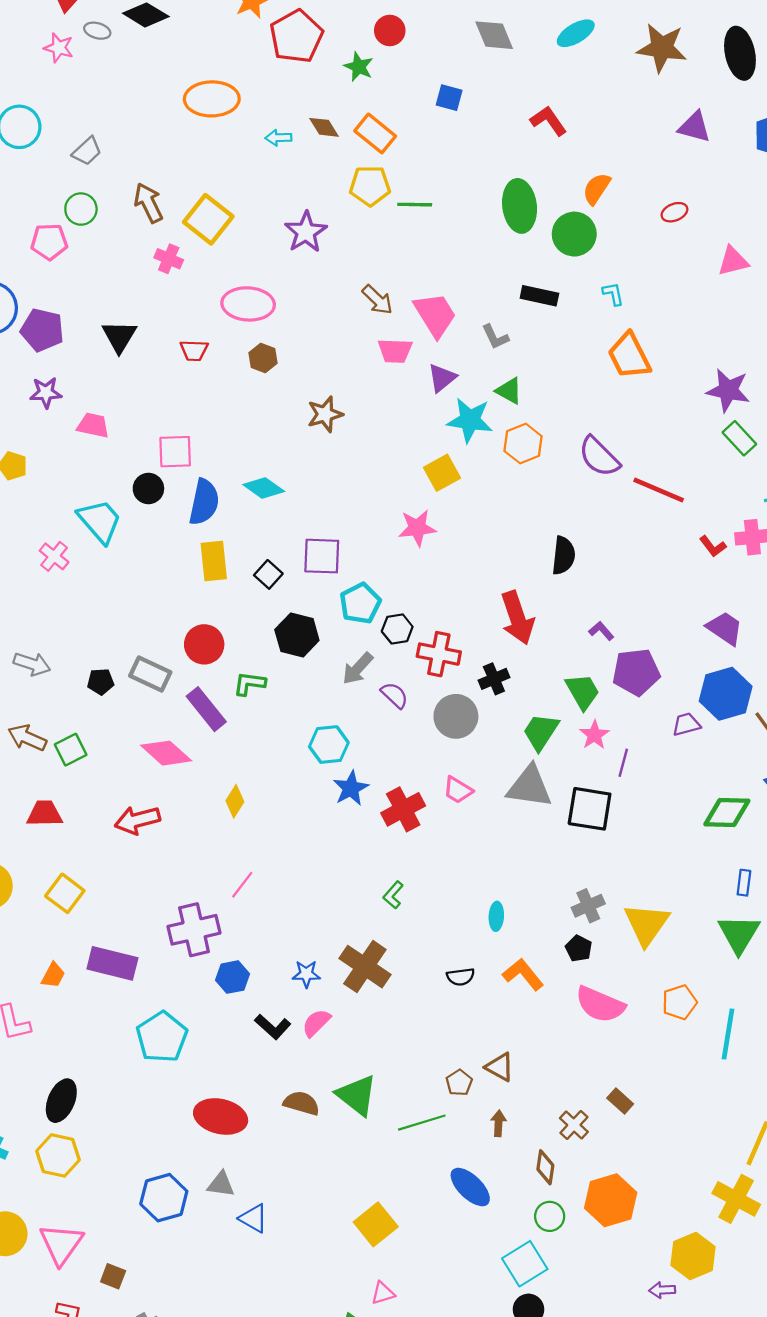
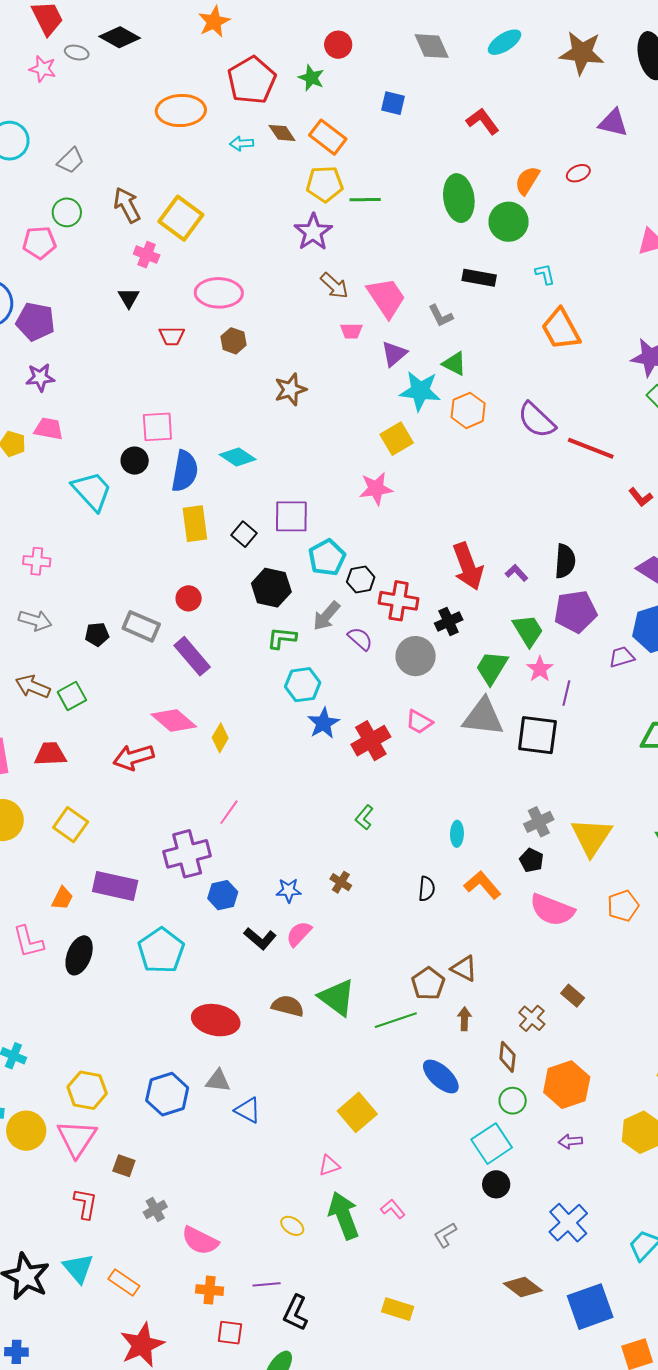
red pentagon: (296, 36) -> (252, 80), moved
red ellipse: (674, 212) -> (578, 173), moved
purple star: (306, 232) -> (313, 232), moved
black triangle: (119, 336) -> (129, 298), moved, size x0.7
pink trapezoid: (395, 351) -> (351, 331), size x0.7
pink trapezoid: (93, 425) -> (49, 429), moved
black semicircle: (563, 555) -> (565, 561), moved
pink cross: (54, 556) -> (37, 561), moved, turned -32
purple L-shape: (601, 631) -> (516, 573), moved
red circle: (204, 644) -> (189, 598), size x0.7
green L-shape: (249, 684) -> (282, 638), moved
pink diamond: (166, 753) -> (174, 721), moved
brown cross: (365, 967) -> (341, 882), size x0.5
black semicircle: (461, 977) -> (427, 889), turned -75
brown pentagon: (459, 1083) -> (428, 984), size x1.4
black ellipse: (61, 1101) -> (79, 955), moved
yellow hexagon: (58, 1155) -> (87, 1090), moved
purple arrow: (662, 1290) -> (570, 1141), moved
pink triangle: (383, 1293) -> (329, 1166), moved

